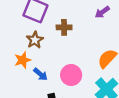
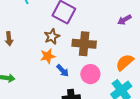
brown cross: (64, 27) -> (84, 44), moved, size x1.6
brown star: (35, 40) -> (52, 37), moved

